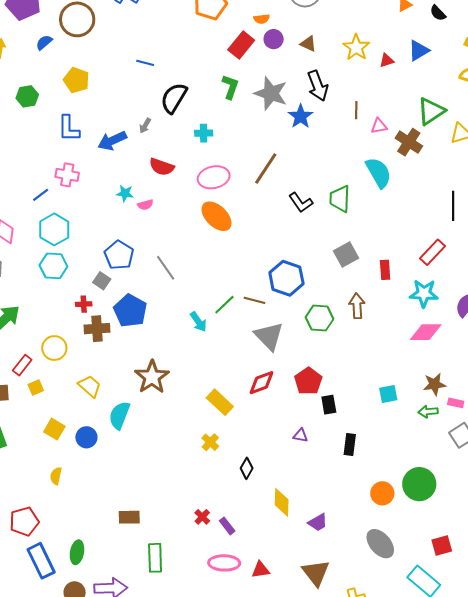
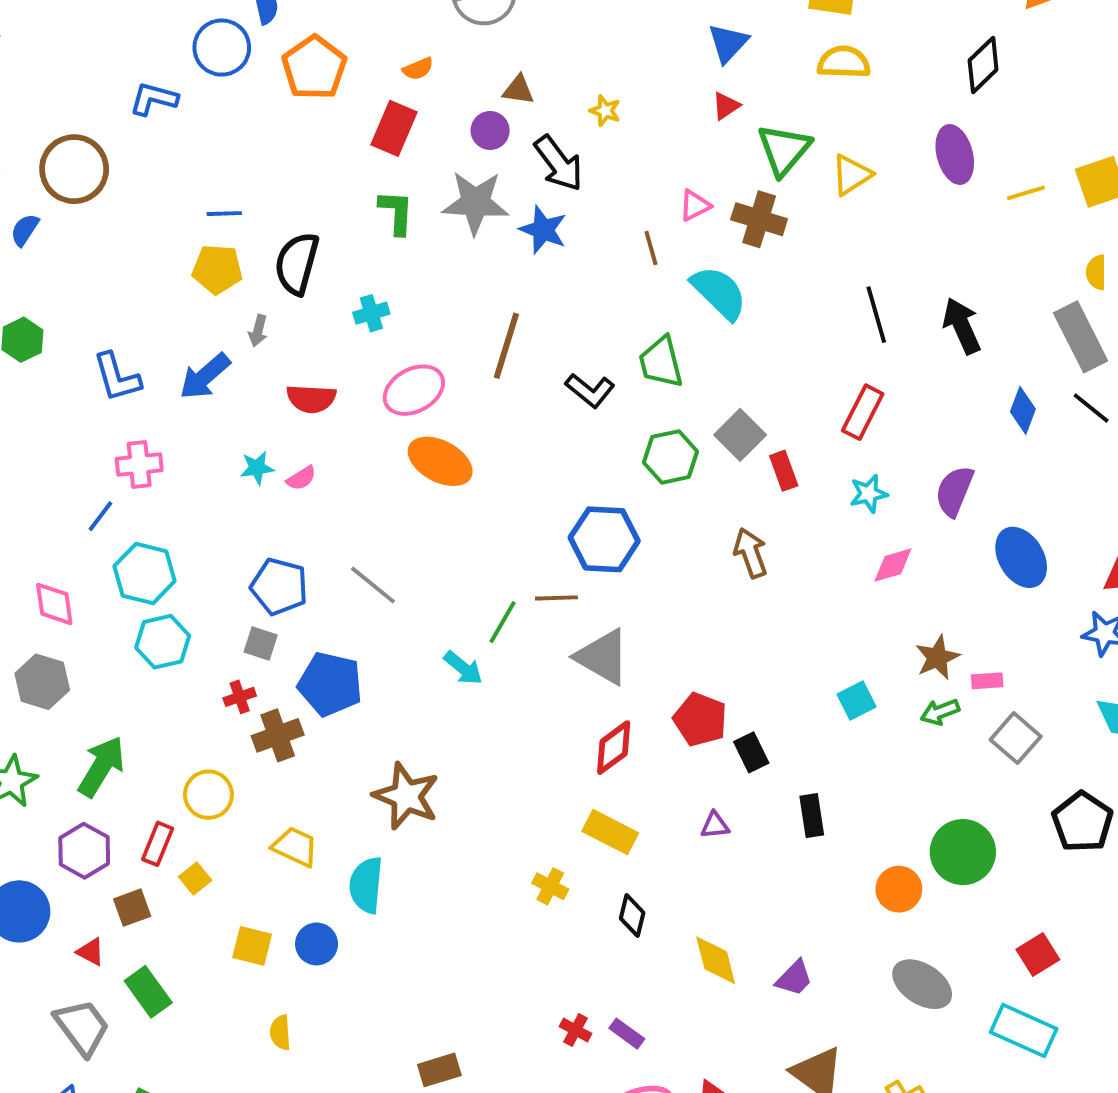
purple circle: (274, 39) -> (490, 130), moved
yellow star: (356, 47) -> (605, 111), moved, size x0.6
red triangle: (387, 60) -> (726, 106), moved
yellow pentagon: (76, 80) -> (217, 269), moved
brown line: (356, 110) -> (651, 248), moved
gray square: (346, 254) -> (740, 435), moved
cyan star: (424, 293) -> (869, 494), size x0.7
green hexagon: (320, 318) -> (670, 457), moved
pink diamond: (426, 332) -> (893, 565), size x0.7
yellow rectangle: (220, 402) -> (610, 832), moved

